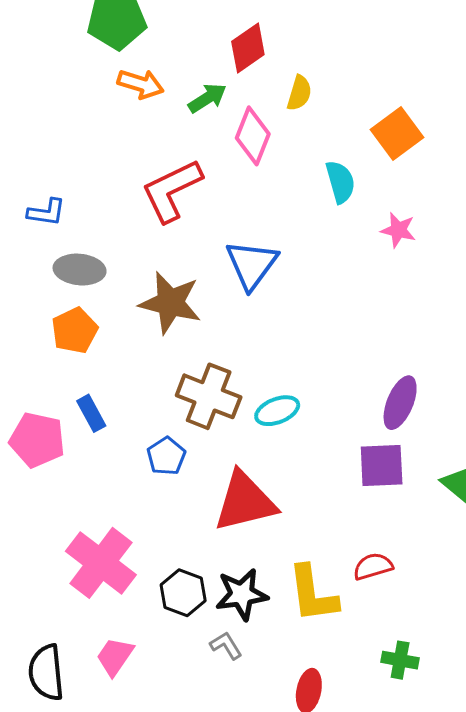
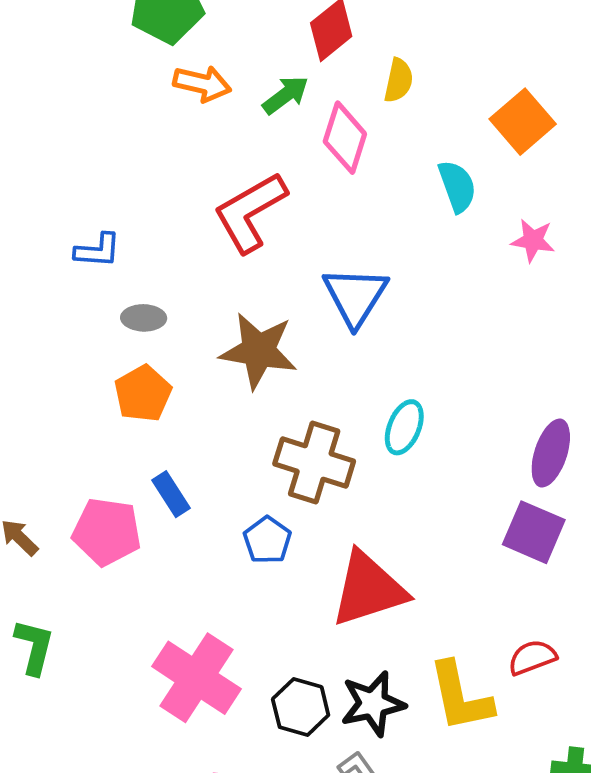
gray ellipse: (80, 270) -> (144, 318), size x0.7
cyan ellipse: (277, 411) -> (404, 427), moved, turned -42
purple square: (382, 465) -> (534, 532), turned 30

